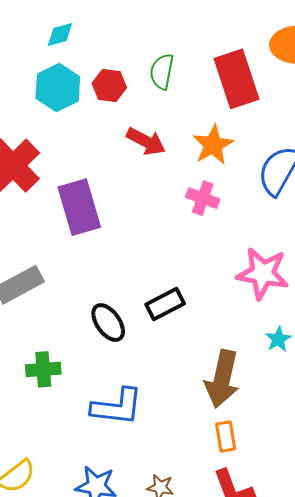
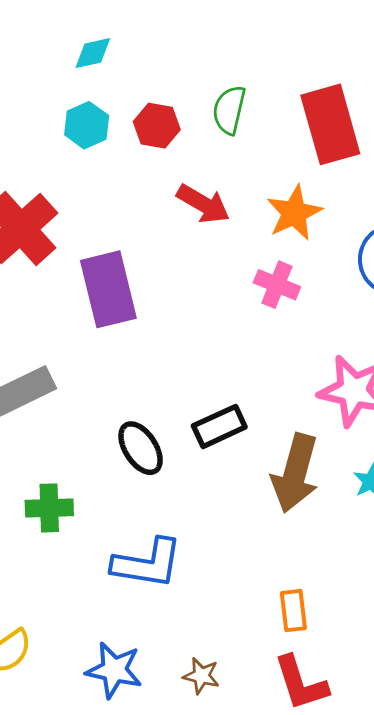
cyan hexagon: (58, 87) -> (87, 125), size x0.7
brown arrow: (222, 379) -> (295, 473), moved

